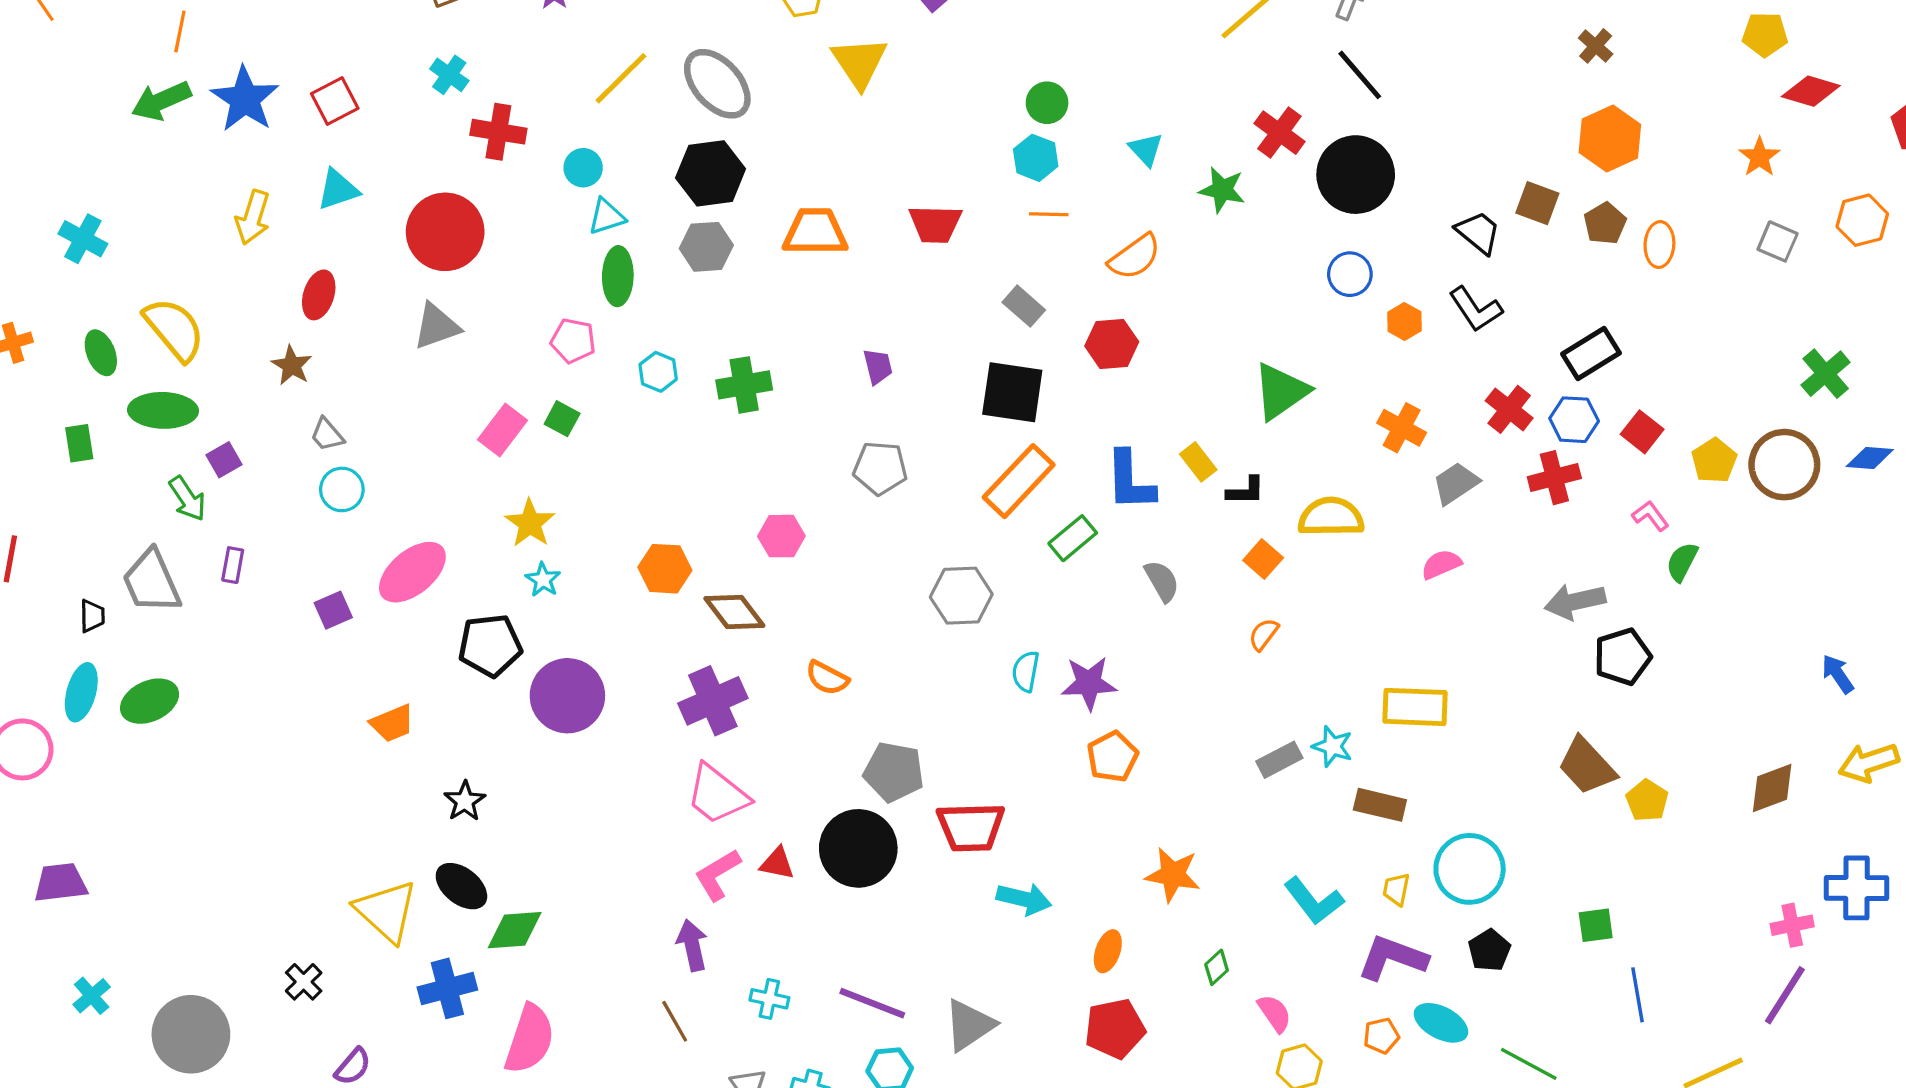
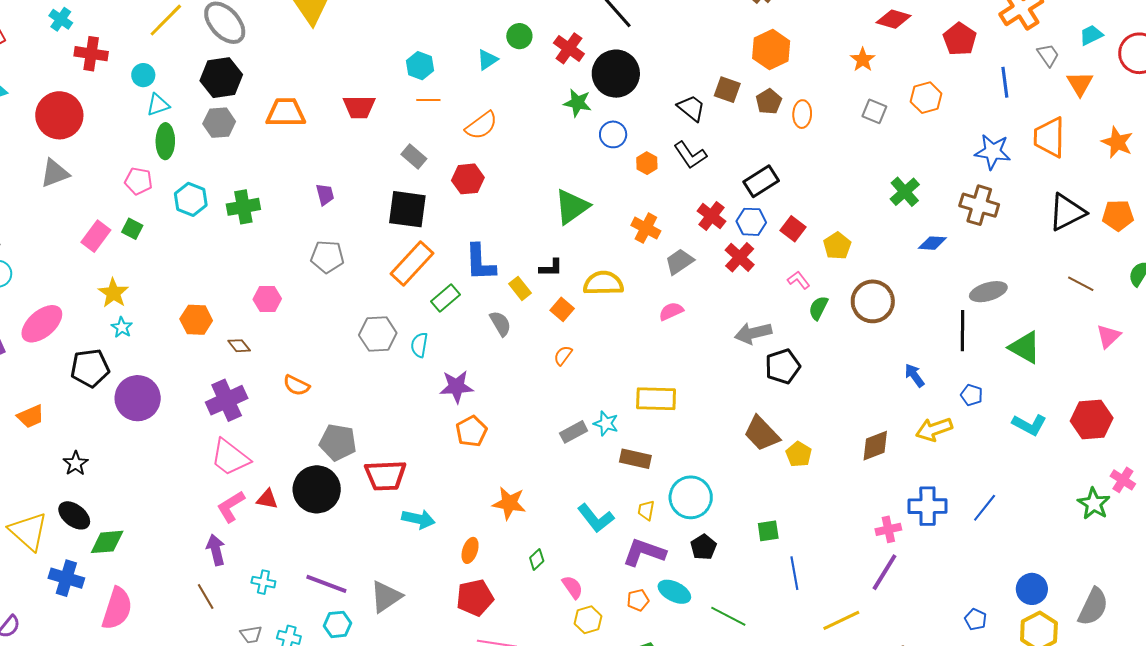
green circle: (1047, 103) -> (519, 36), moved
cyan triangle: (1146, 149) -> (487, 60), turned 40
green star: (1222, 190) -> (577, 103), moved
cyan hexagon: (658, 372) -> (191, 199), size x1.4
yellow rectangle: (1198, 462) -> (520, 288), moved
brown circle: (1784, 465) -> (873, 301), moved
red cross: (1554, 478) -> (740, 257), turned -32
brown diamond: (734, 612) -> (239, 346), size x0.6
cyan semicircle: (1026, 671) -> (419, 345), moved
blue cross: (447, 988) -> (66, 578), turned 32

